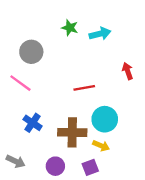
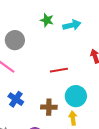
brown cross: (72, 132) -> (49, 107), size x0.7
yellow arrow: (101, 146) -> (73, 118), turned -120

